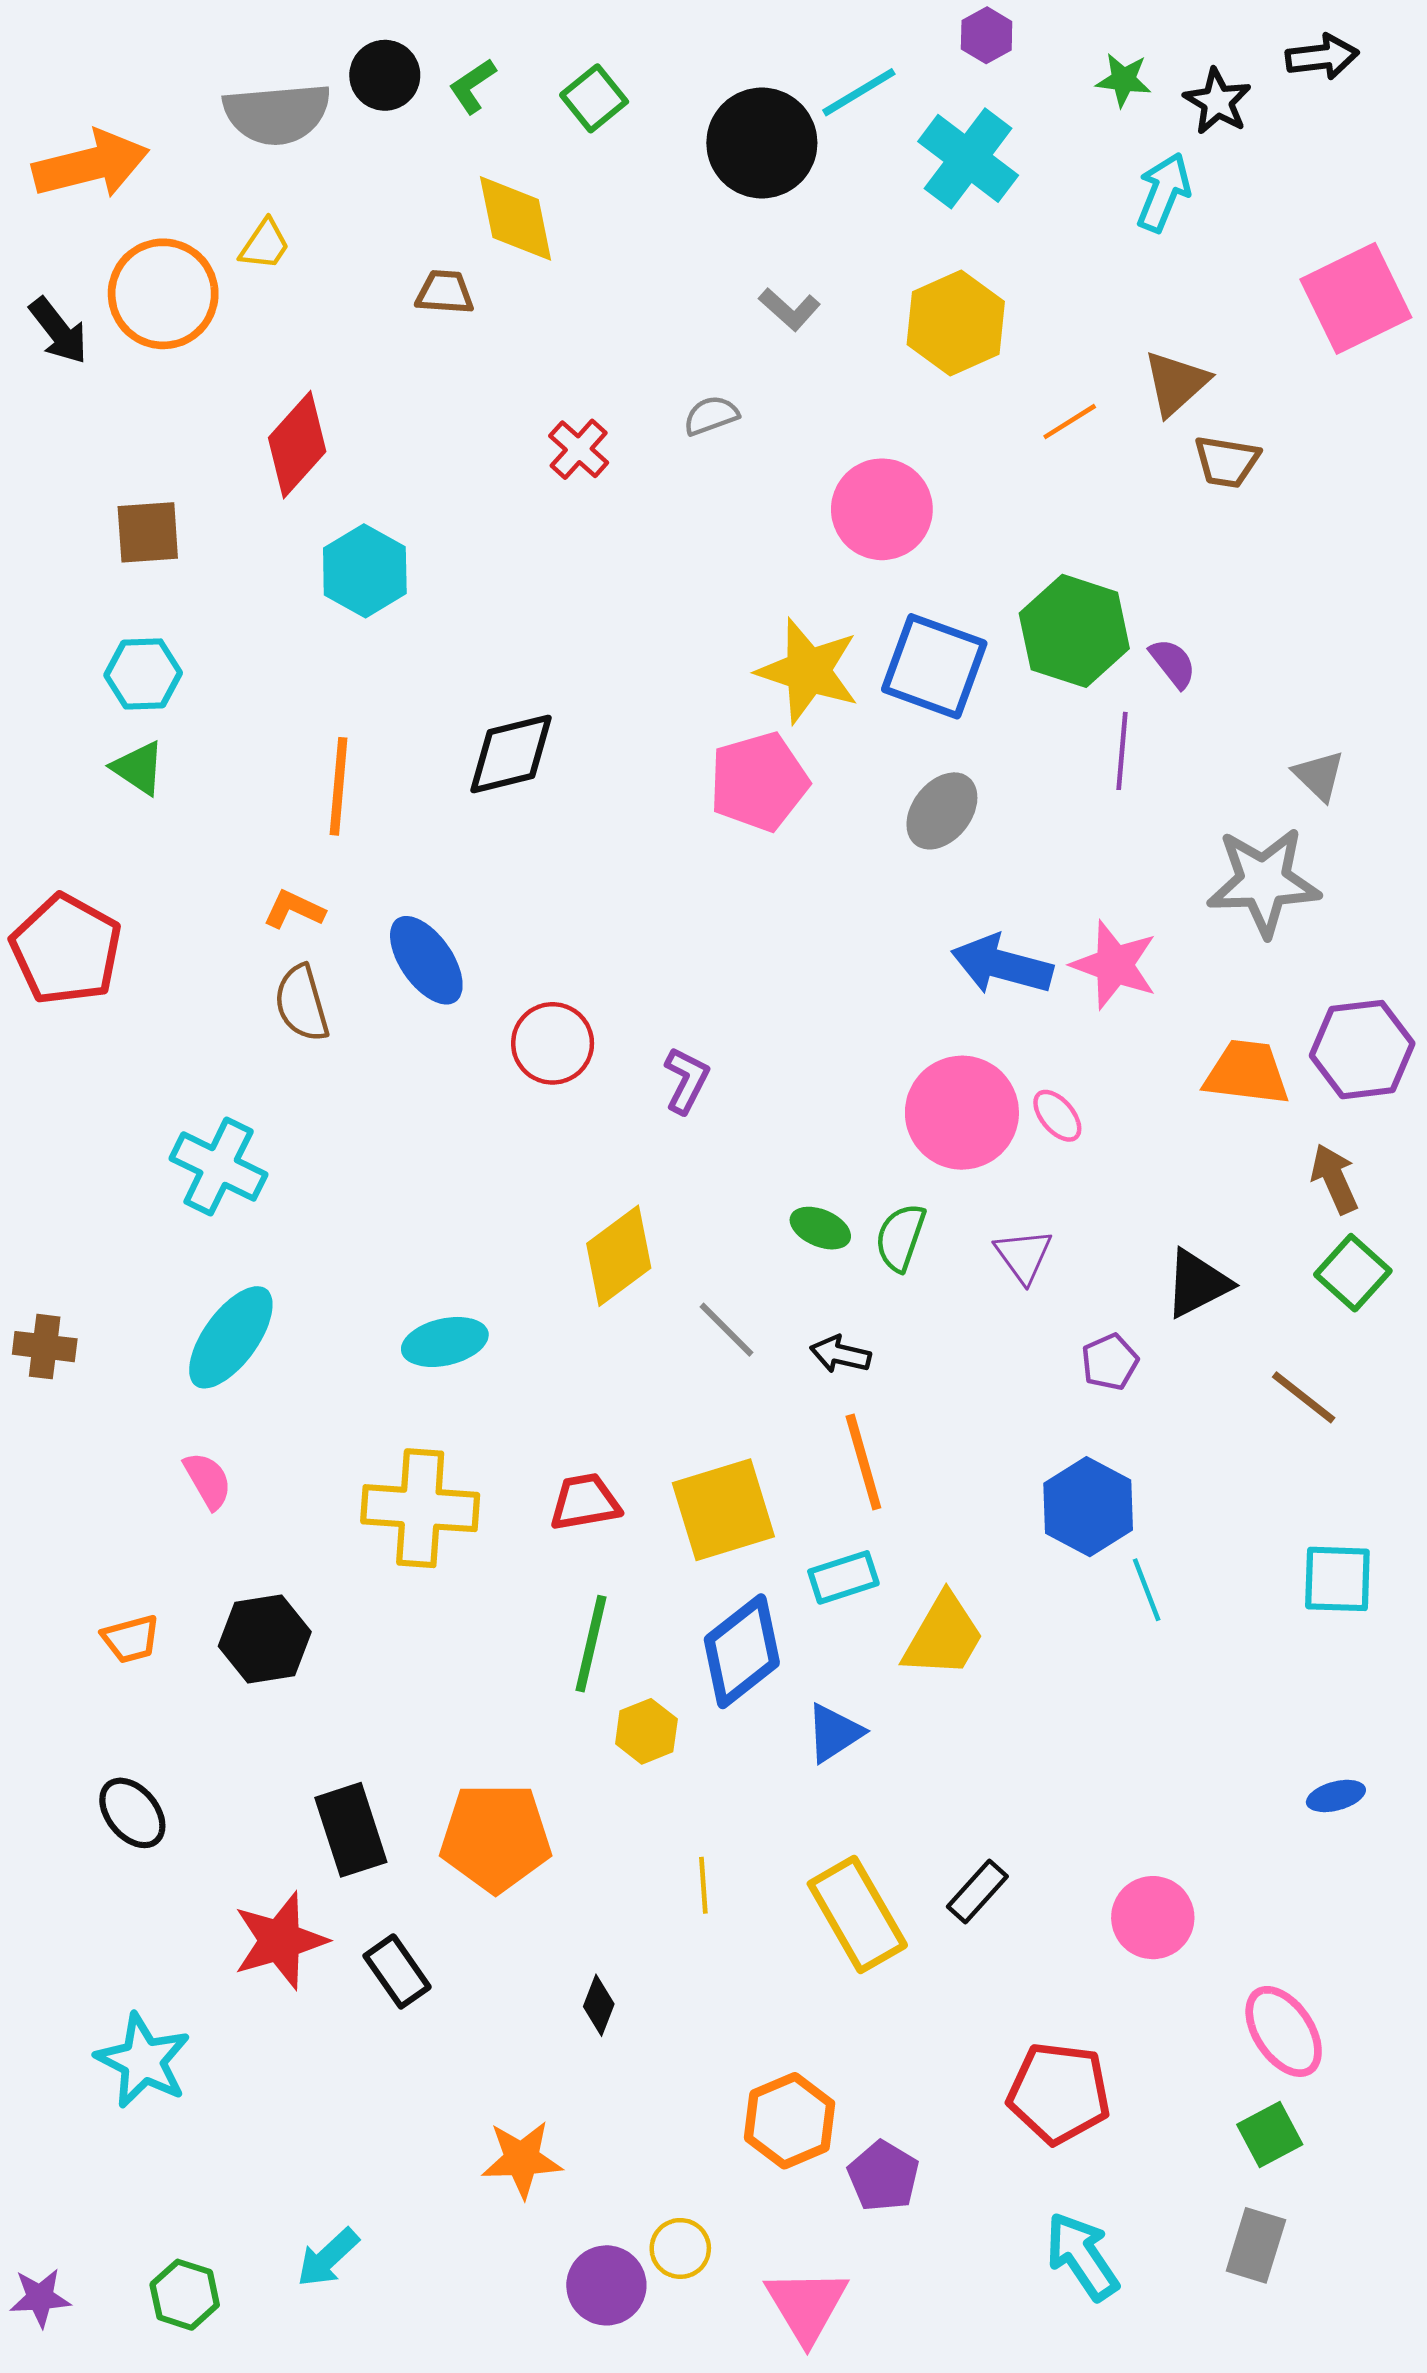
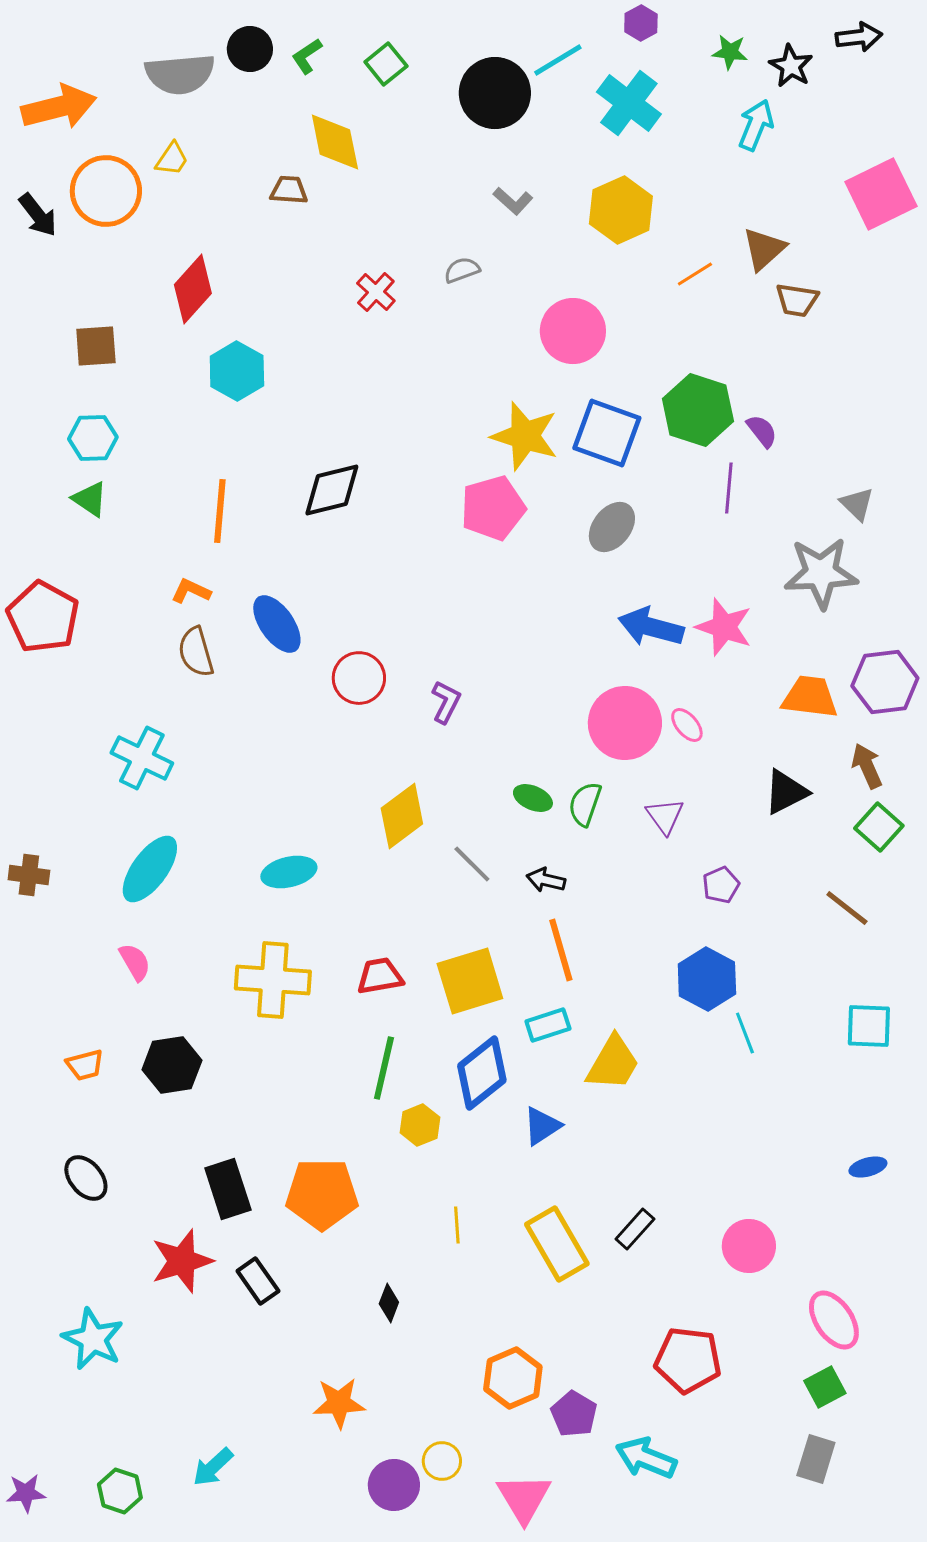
black triangle: (1197, 1283) -> (786, 792), moved
cyan arrow: (1082, 2256) -> (646, 1458), moved, turned -34

